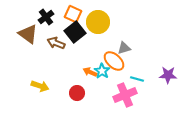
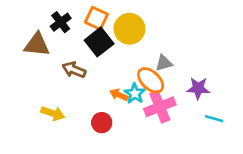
brown triangle: (28, 34) -> (37, 45), turned -30
brown arrow: (56, 43) -> (74, 70), moved
purple star: (168, 75) -> (198, 88), moved
cyan line: (137, 79) -> (214, 119), moved
pink cross: (125, 95) -> (160, 107), moved

